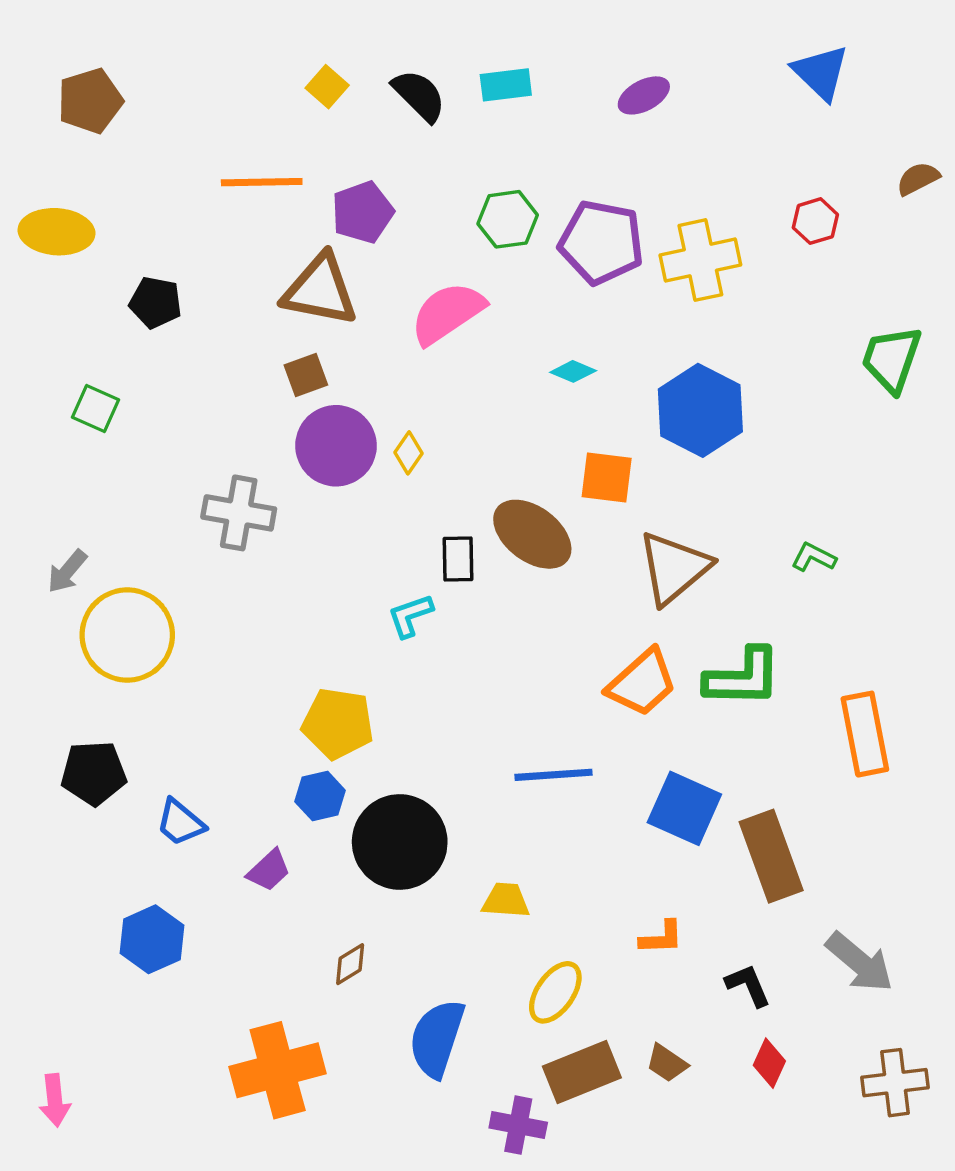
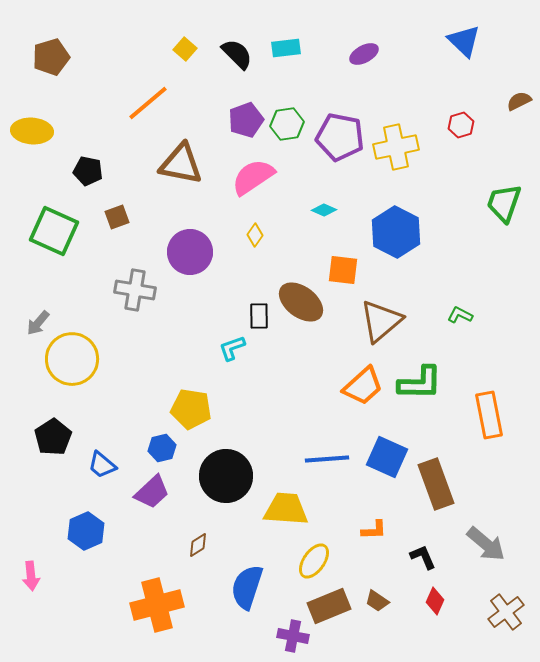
orange line: (262, 182) -> (148, 103), turned -39
purple pentagon: (363, 212) -> (246, 120), moved
brown square: (306, 375) -> (117, 217), moved
green square: (95, 409) -> (54, 231), size x1.8
yellow diamond: (409, 453) -> (255, 235), moved
black pentagon: (94, 773) -> (53, 437), turned -30
blue line: (554, 775) -> (327, 459), moved
blue hexagon: (320, 796) -> (162, 448), moved
purple trapezoid: (269, 870) -> (152, 492), size x1.4
yellow trapezoid: (506, 900) -> (286, 509), size x1.6
brown cross: (895, 1083) -> (506, 612), turned -30
pink arrow: (55, 1100) -> (31, 576), moved

